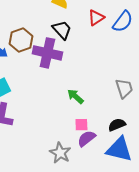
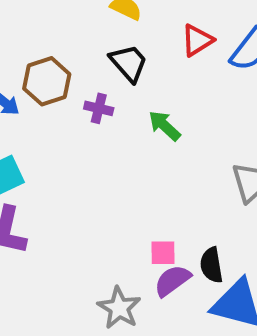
purple cross: (47, 53) -> (99, 108), size x0.5
green arrow: (75, 96) -> (164, 126), moved
black semicircle: (117, 125) -> (211, 265), moved, turned -78

